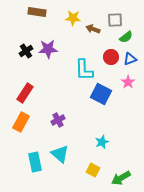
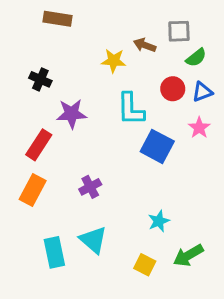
yellow star: (73, 18) -> (114, 61), moved
purple star: (48, 49) -> (72, 114), moved
black cross: (26, 51) -> (40, 79), turned -32
green arrow: (121, 178) -> (188, 255), moved

